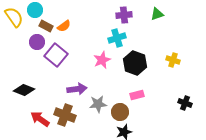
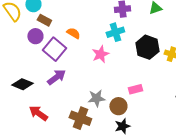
orange semicircle: (64, 26) -> (73, 33), moved, turned -112
black hexagon: (135, 63) -> (147, 47), moved
purple arrow: (77, 89) -> (56, 77), moved, turned -30
brown cross: (65, 115) -> (80, 118), moved

